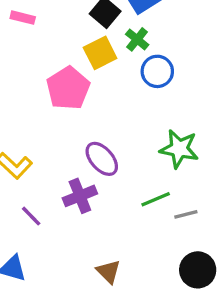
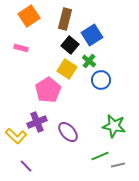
yellow square: (100, 53) -> (67, 69), turned -30
purple cross: (80, 196) -> (37, 122), moved

